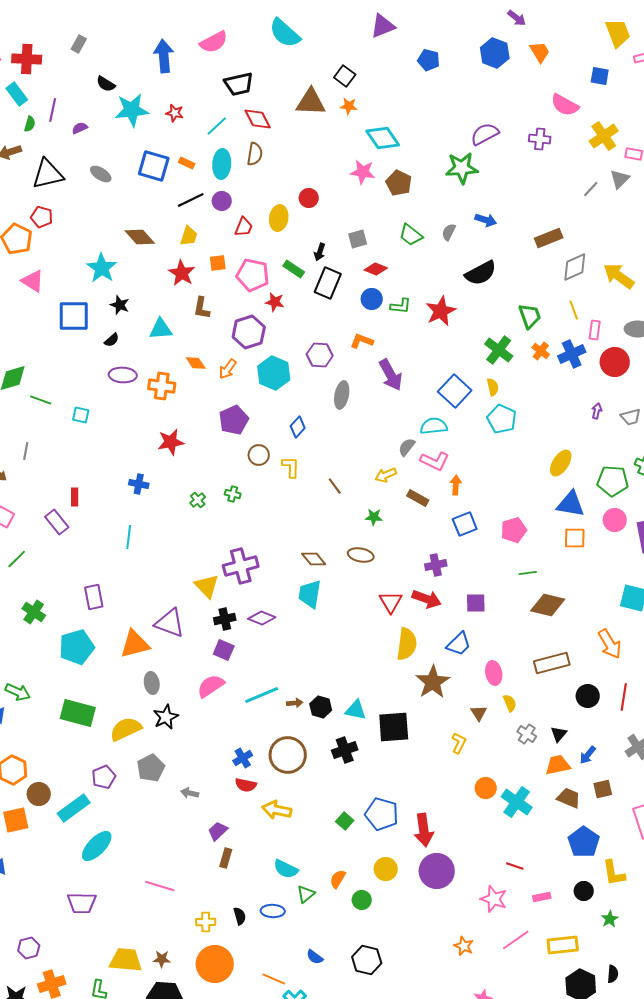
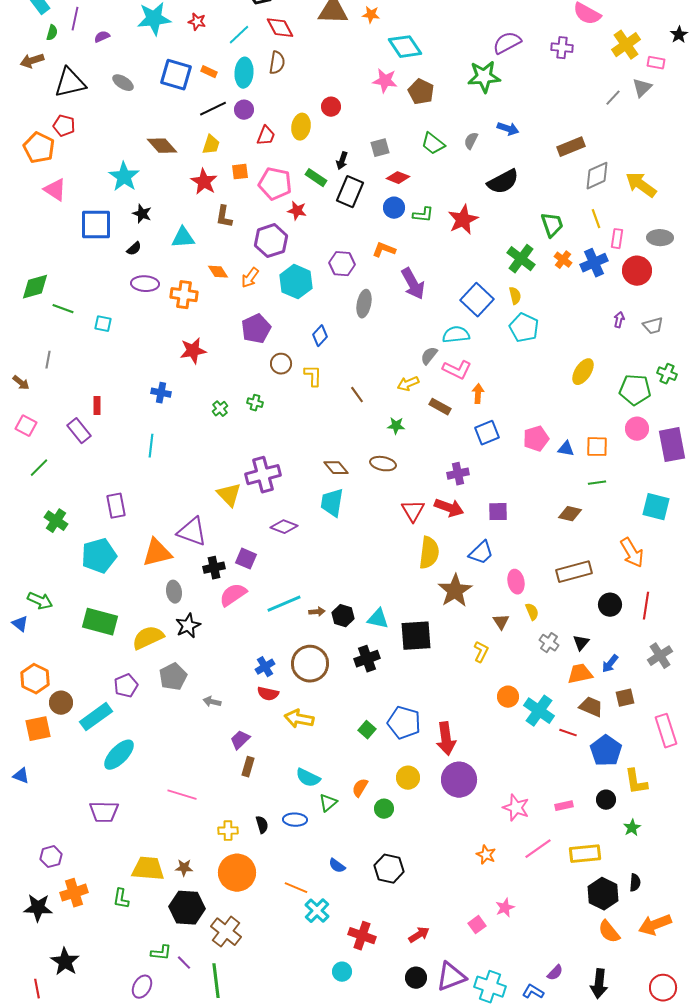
blue triangle: (571, 504) -> (566, 449), moved, size x0.6
green line: (528, 573) -> (597, 483), moved
brown diamond: (548, 605) -> (570, 514), size x0.7
black cross: (225, 619) -> (214, 568), moved
red line: (515, 866) -> (568, 733), moved

